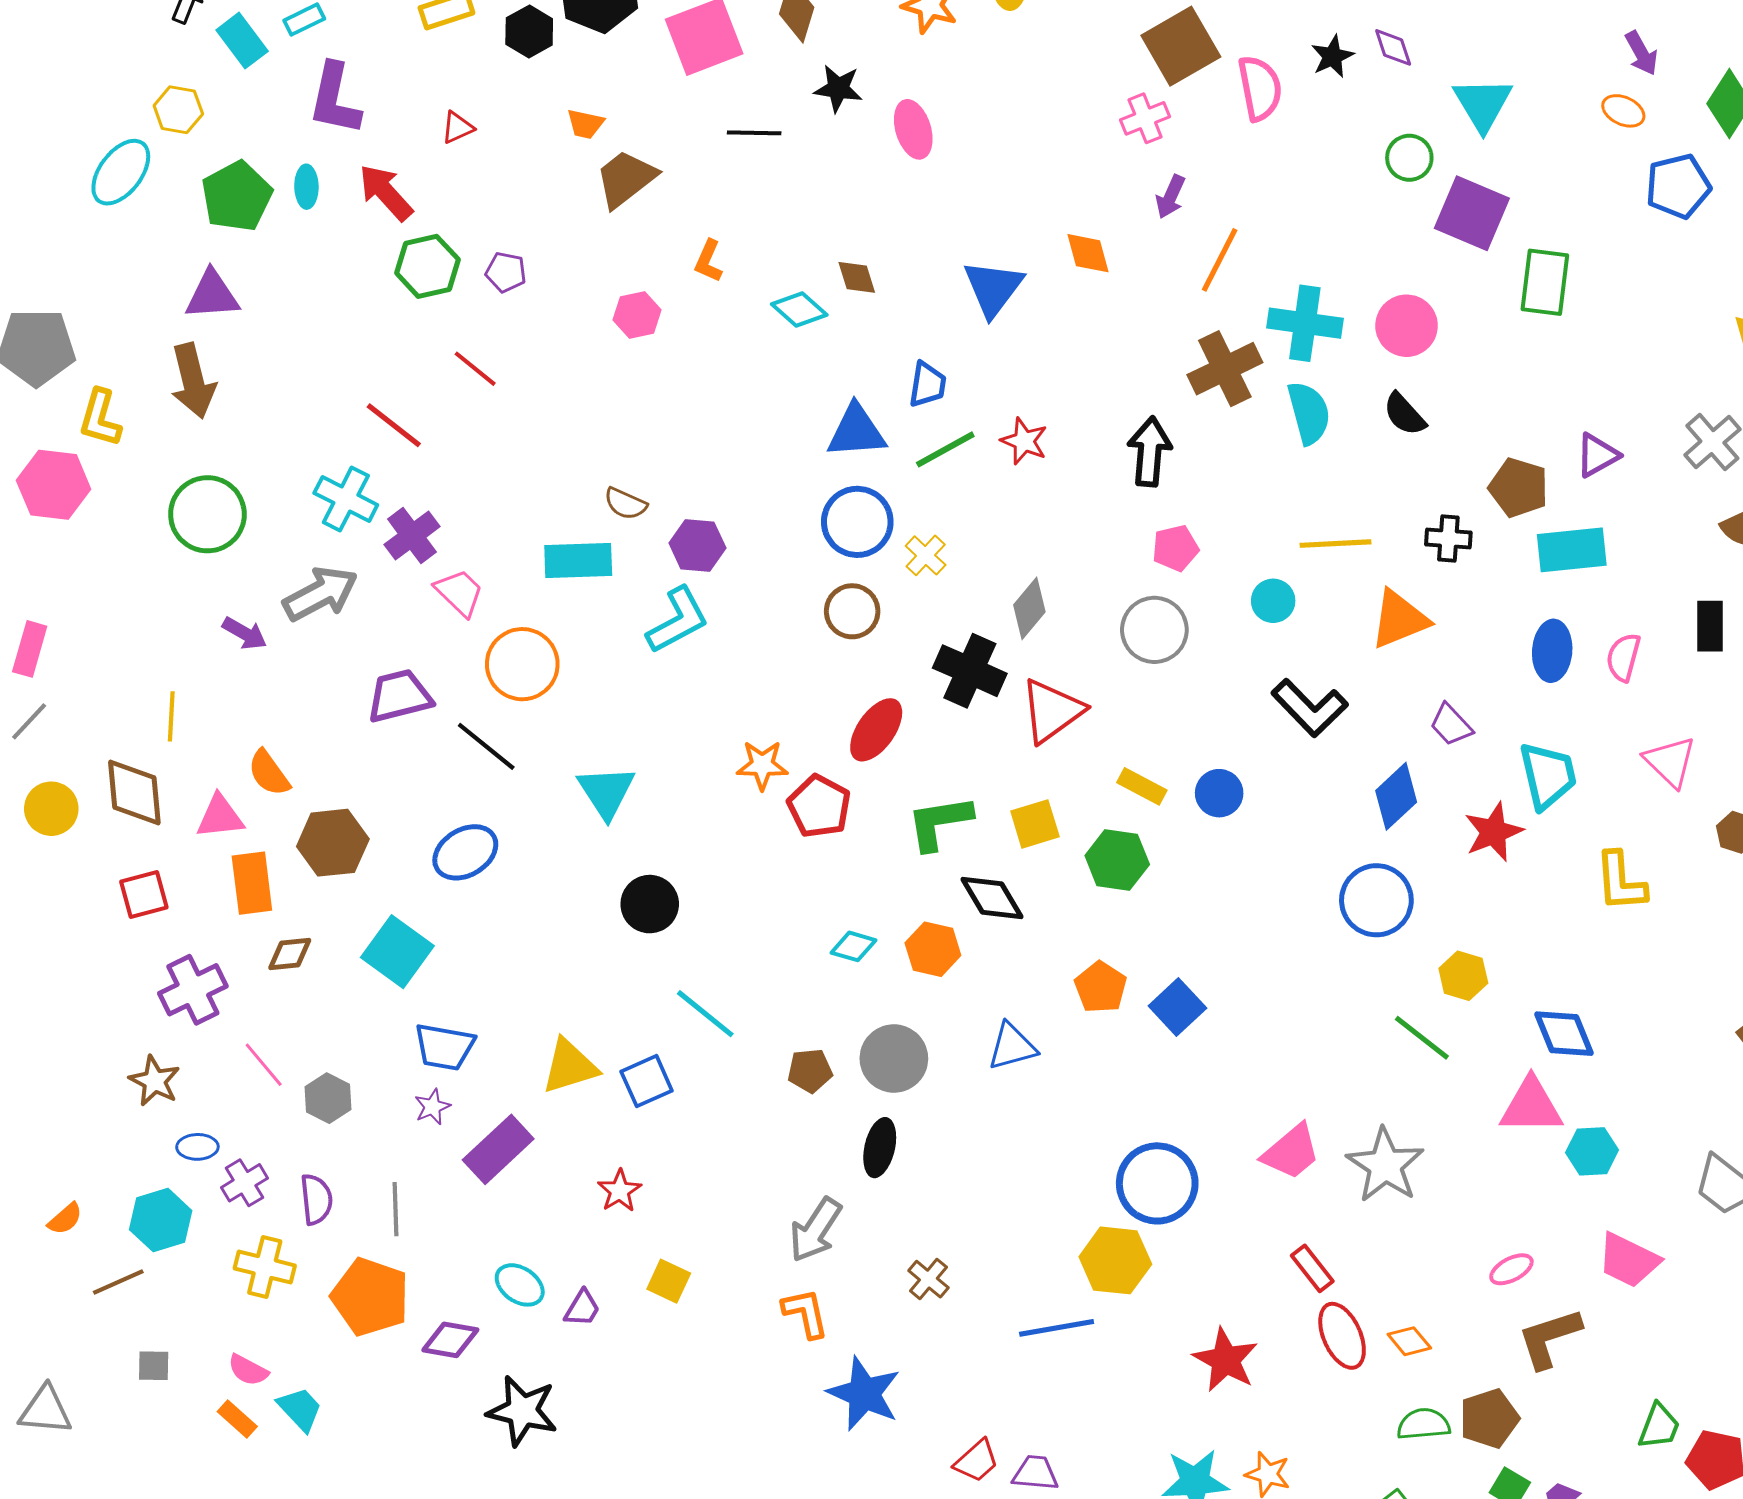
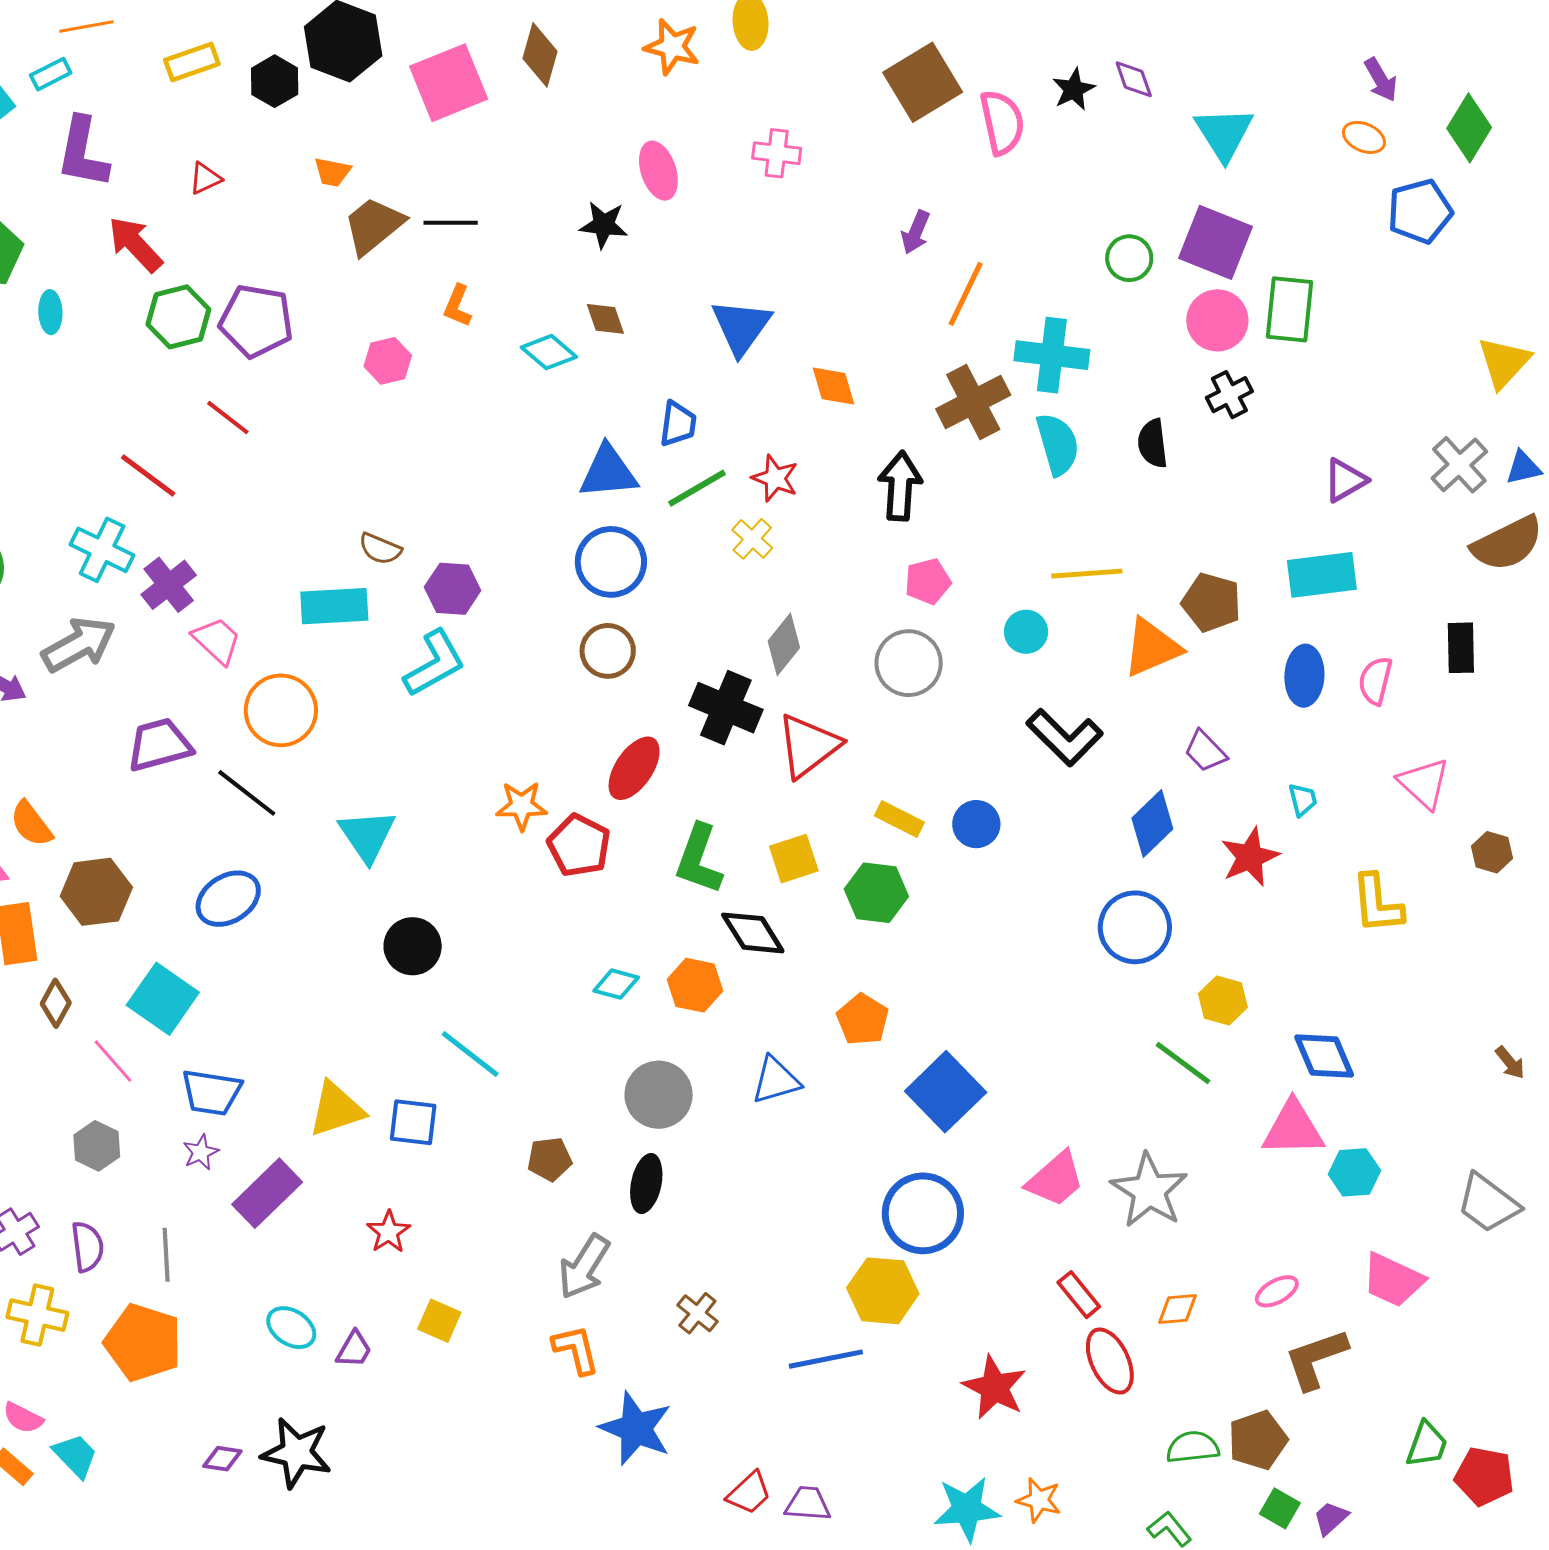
black star: (838, 88) -> (604, 225), moved
pink cross: (1145, 118) -> (777, 153), moved, turned 30
black line: (754, 133) -> (451, 223), moved
green circle: (1409, 158) -> (1129, 258), moved
cyan ellipse: (306, 187) -> (50, 312), moved
orange diamond: (1088, 253) -> (833, 386), moved
purple pentagon: (506, 272) -> (256, 321), size x1.8
pink circle: (1407, 326) -> (1217, 320), moved
black semicircle: (1404, 414) -> (1153, 444), turned 36
brown pentagon: (1519, 488) -> (1211, 602), moved
black cross: (1448, 538) -> (1229, 395), moved, turned -30
yellow cross: (926, 555) -> (752, 539), moved
cyan trapezoid: (1548, 775) -> (1303, 800), size x0.5
green L-shape: (939, 823) -> (699, 859), turned -60
brown diamond: (290, 954) -> (56, 1003), turned -54
blue square: (1177, 1007) -> (946, 1092), moved, size x1.4
pink line: (264, 1065) -> (113, 1061), moved
brown pentagon: (810, 1071) -> (550, 1159), moved
blue square: (647, 1081) -> (413, 1122), turned 32
purple diamond: (450, 1340) -> (222, 1459), moved, size x0.7
orange diamond: (1409, 1341) -> (1178, 1309), moved, turned -54

